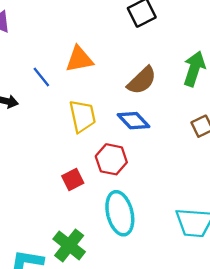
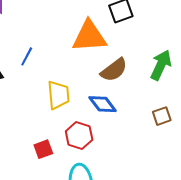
orange triangle: (79, 59) -> (89, 36), moved, size x1.4
blue line: (41, 77) -> (27, 56), turned 60

